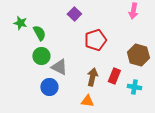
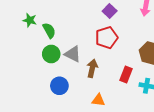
purple square: (74, 14) -> (110, 11), moved
gray triangle: (59, 67) -> (73, 54), moved
brown arrow: (92, 77) -> (92, 68), moved

